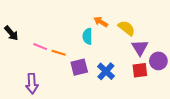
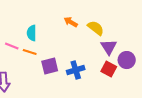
cyan semicircle: (87, 36) -> (32, 33), moved
red square: (140, 70) -> (109, 69), turned 35
blue cross: (106, 71) -> (76, 70), turned 30

